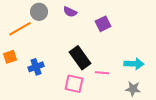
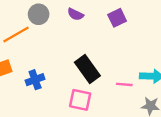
purple square: (103, 24) -> (117, 18), moved
pink line: (102, 73) -> (124, 84), moved

